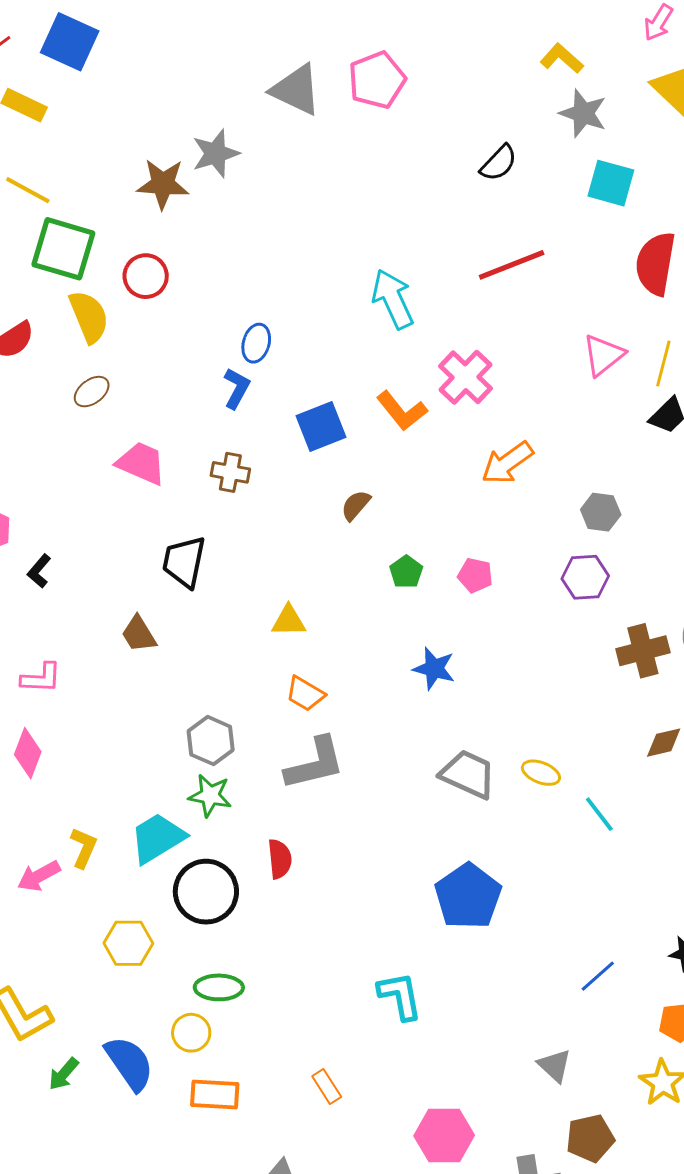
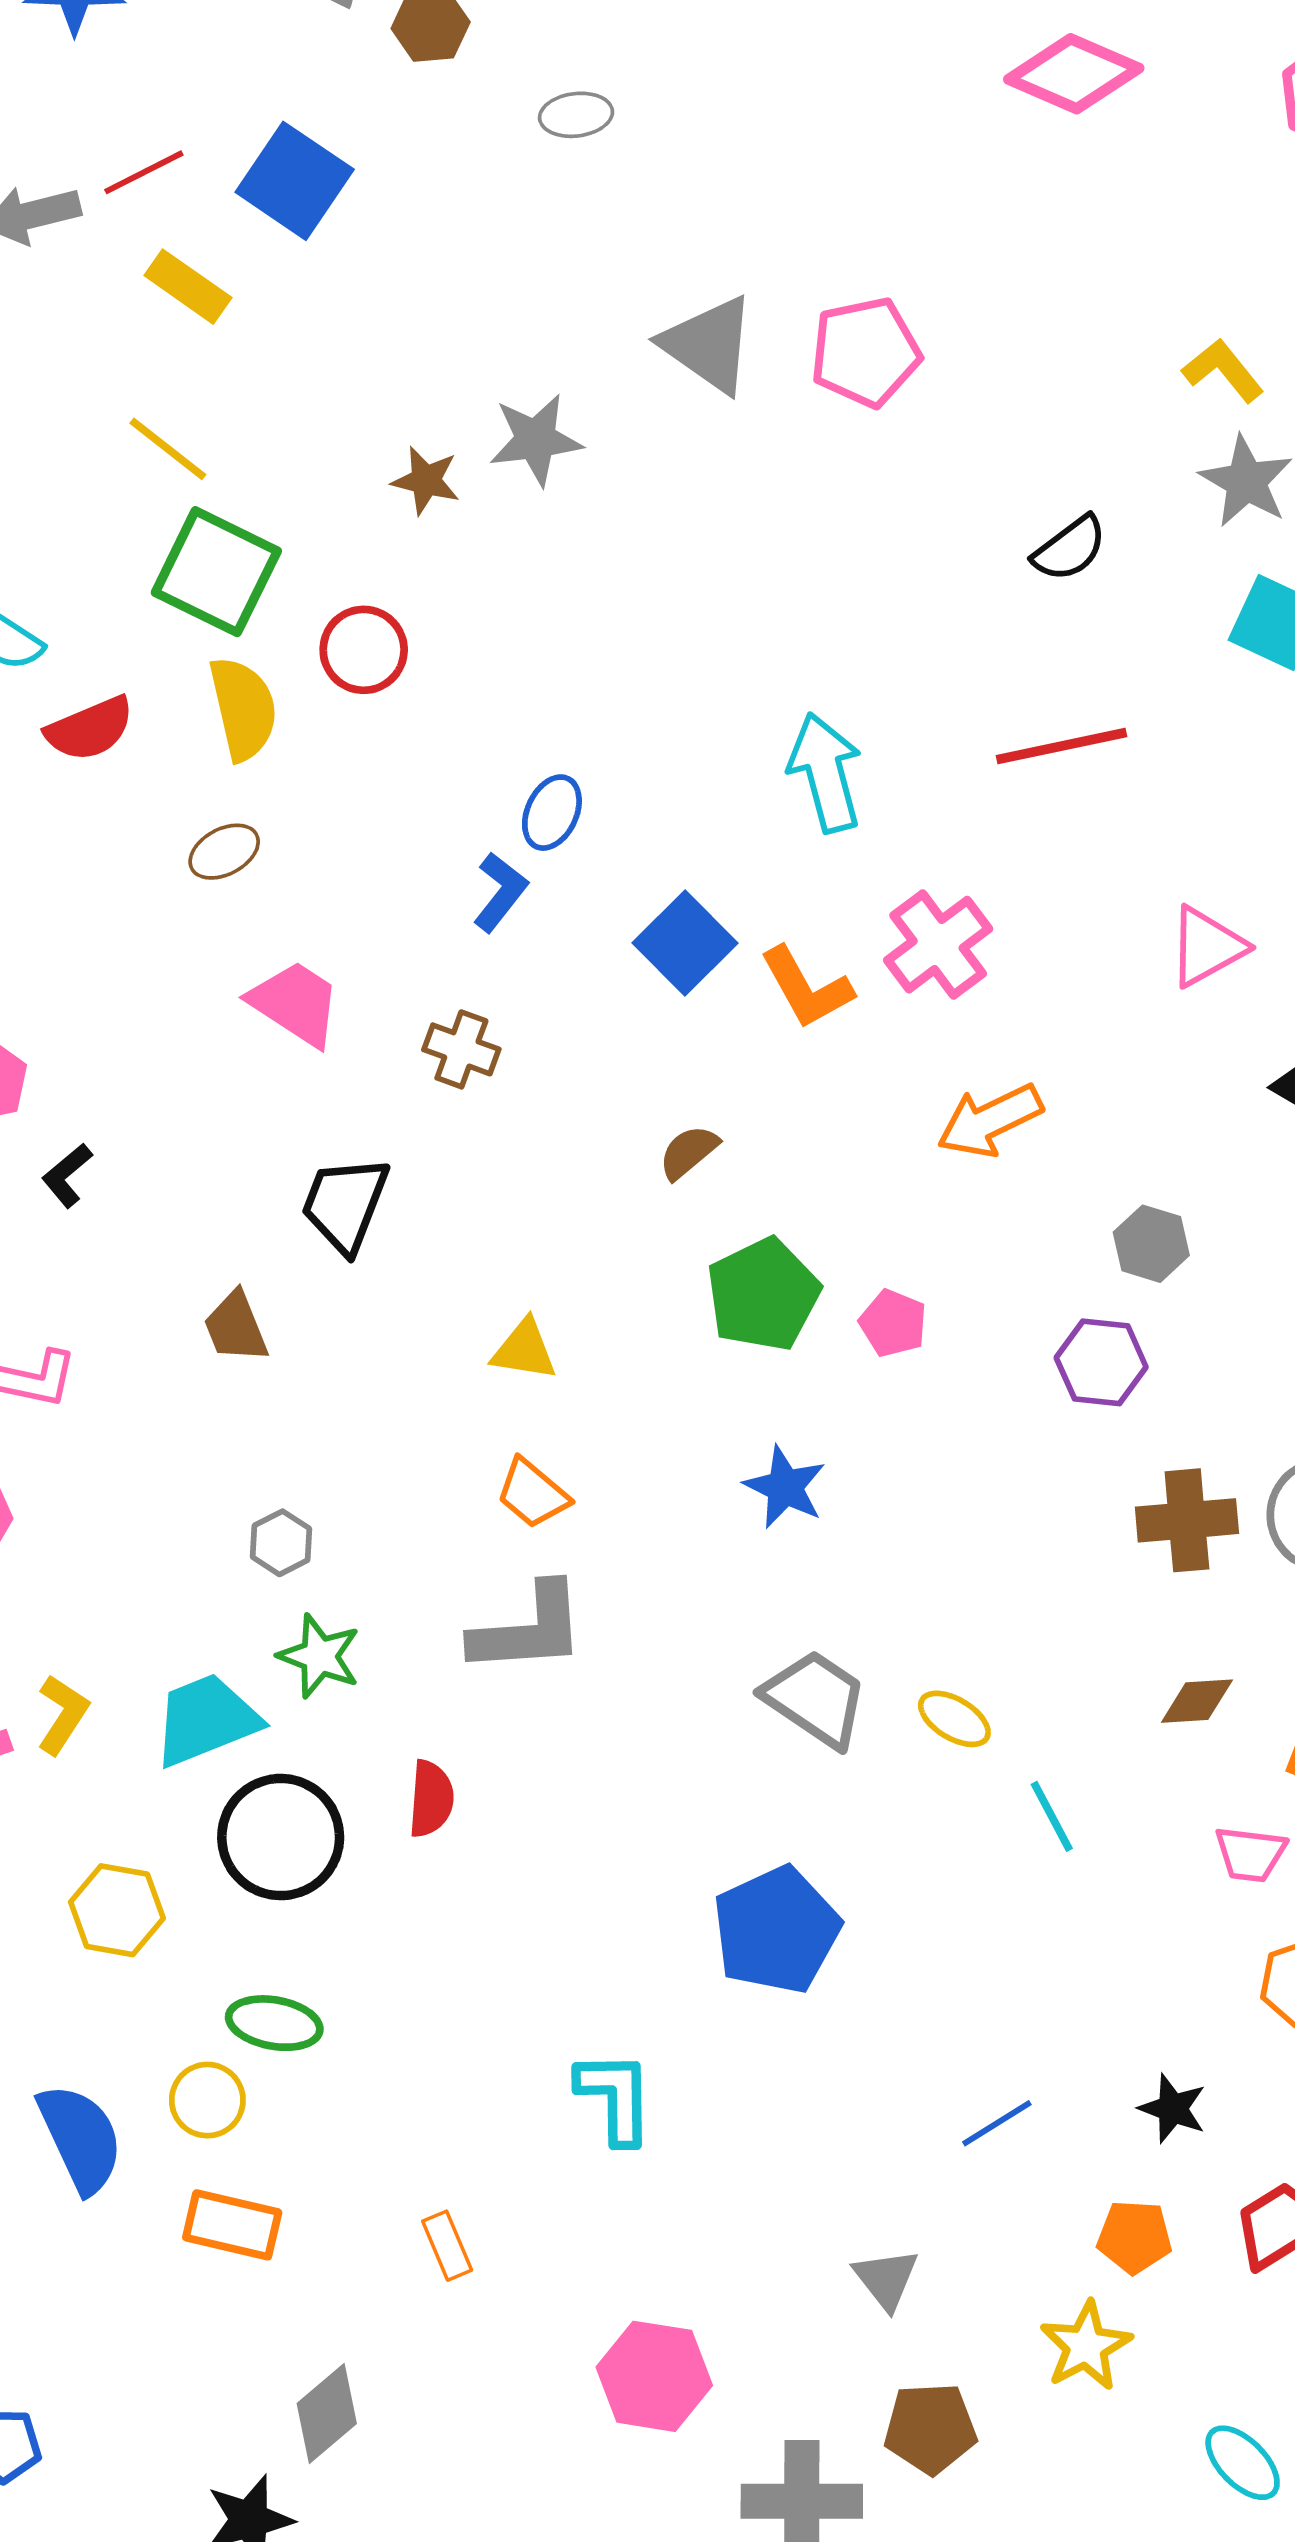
brown star: (163, 184) -> (426, 481), size x0.7
blue square: (321, 427) -> (685, 943), moved, turned -33
green pentagon: (406, 572) -> (763, 1295), size x1.8
gray hexagon: (211, 741) -> (281, 1543), moved, size x0.7

